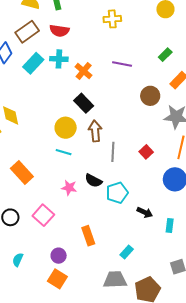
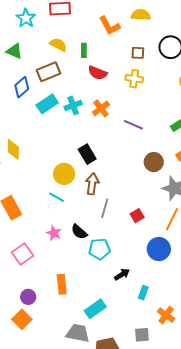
red semicircle: (59, 31) -> (98, 73), moved
cyan cross: (59, 59) -> (73, 105), turned -36
orange cross: (84, 71) -> (101, 108), moved
black arrow: (145, 212) -> (122, 274), turned -70
cyan rectangle: (127, 252) -> (95, 309), size x1.5

